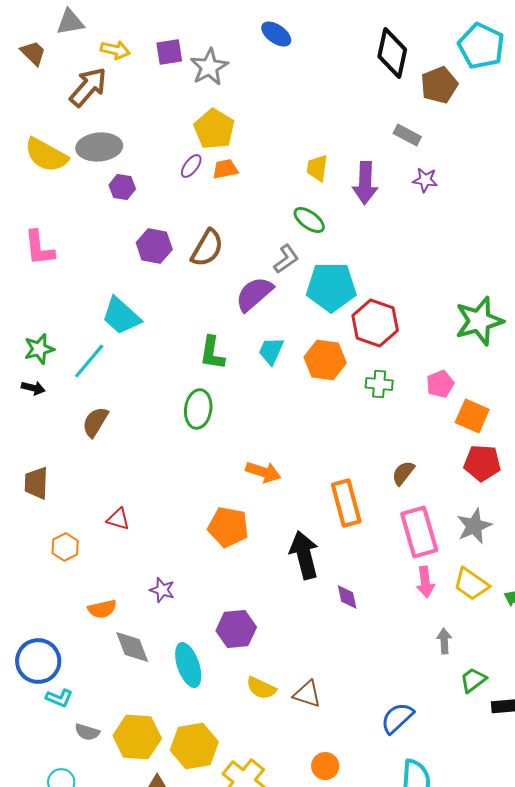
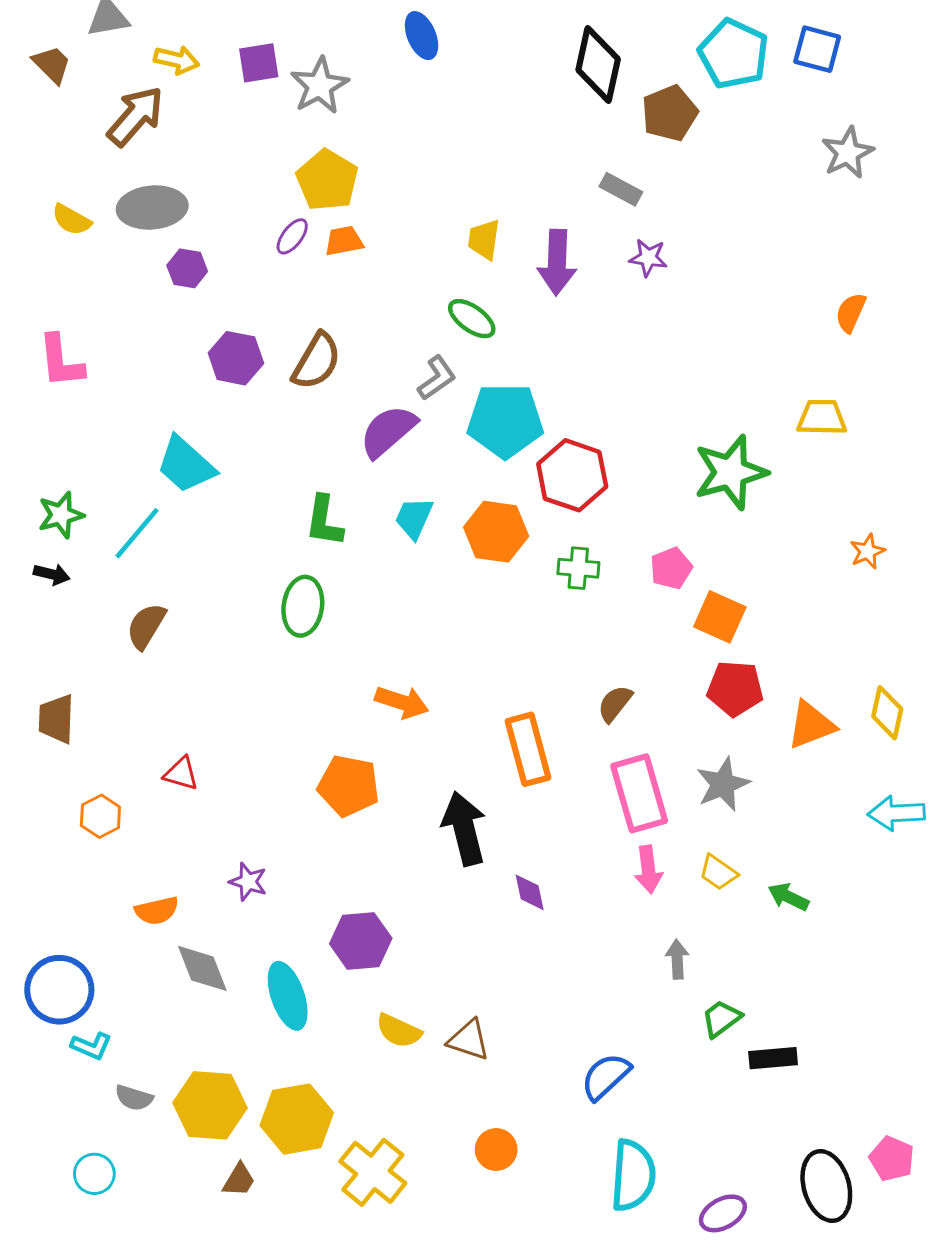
blue ellipse: (276, 34) -> (422, 36), turned 32
yellow semicircle: (46, 155) -> (72, 220), size x0.6
yellow trapezoid: (471, 584) -> (718, 873), size x0.7

